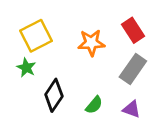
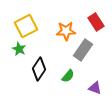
gray rectangle: (133, 69) -> (83, 50), moved
purple triangle: (132, 109) -> (95, 88), moved

